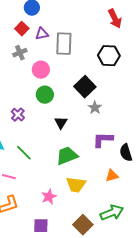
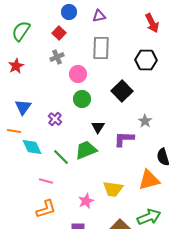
purple triangle: (42, 34) -> (99, 16), moved
gray star: (95, 108) -> (145, 121), moved
purple L-shape: (103, 140) -> (124, 139), moved
green trapezoid: (67, 156) -> (86, 150), moved
orange triangle: (112, 176) -> (149, 180), size x1.6

